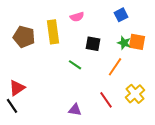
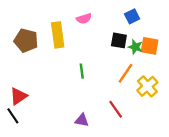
black square: (93, 44) -> (119, 40), moved
green line: (75, 65) -> (82, 71), turned 48
yellow cross: (135, 94) -> (147, 86), moved

